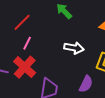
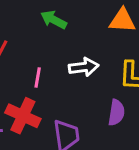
pink line: (27, 43) -> (38, 78), moved

